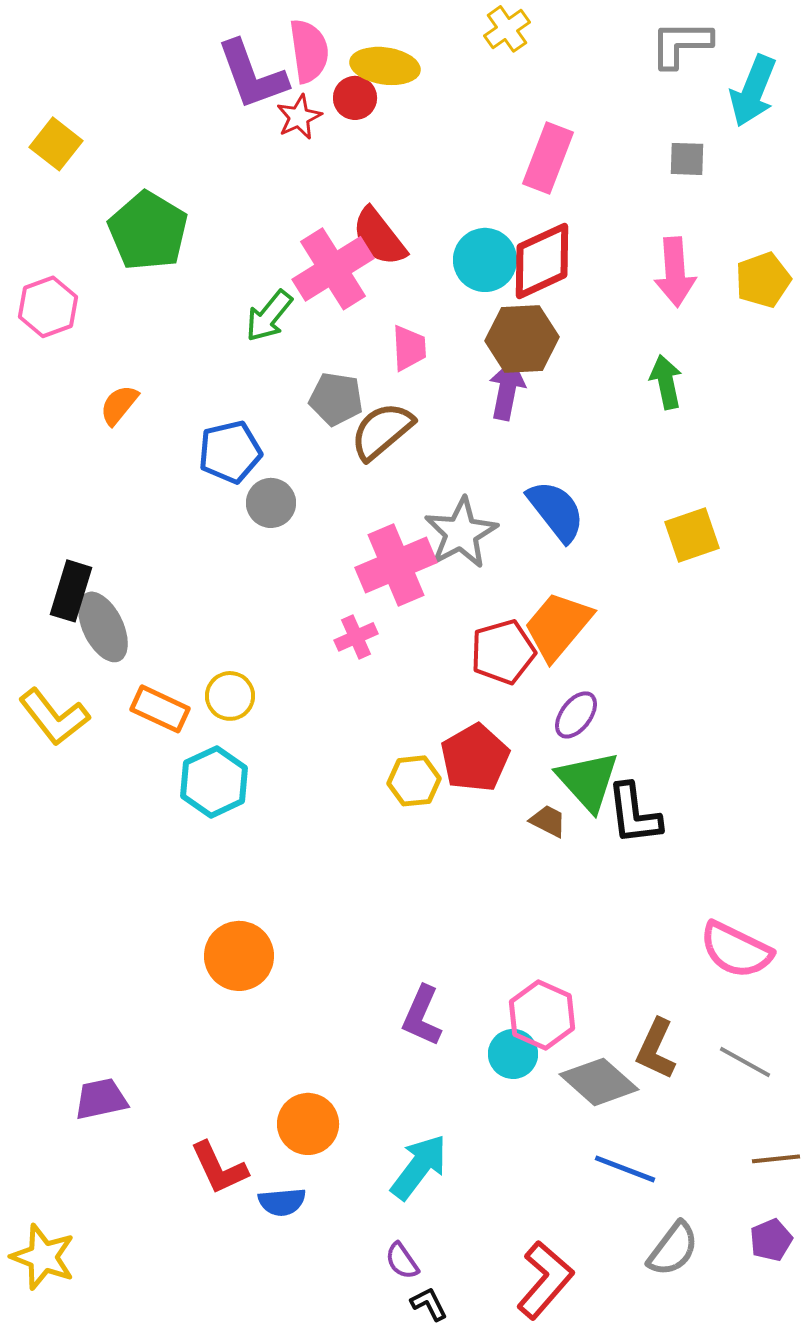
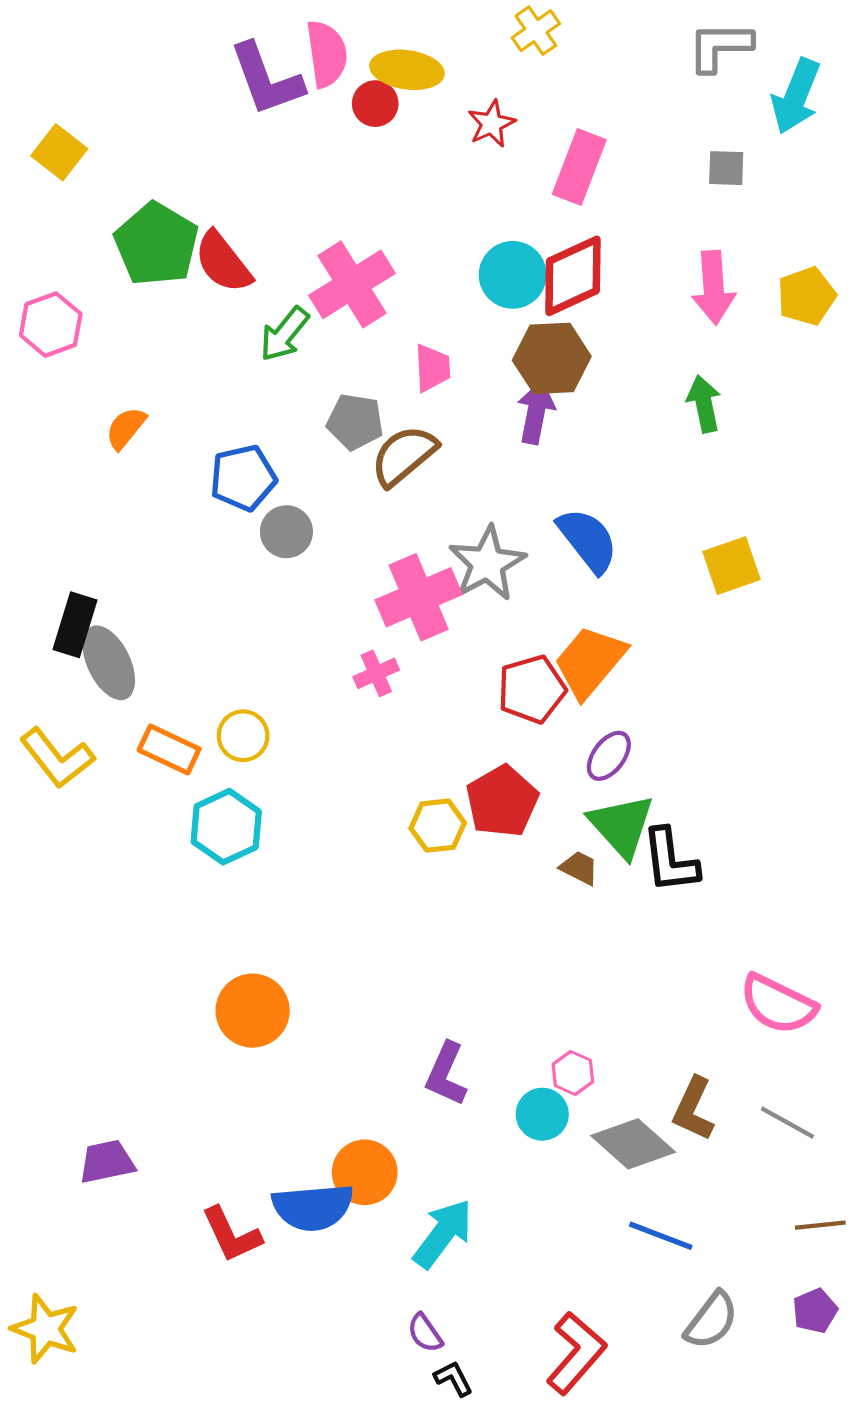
red star: (299, 117) -> (492, 124), moved
red semicircle: (379, 237) -> (223, 262), moved
pink hexagon: (542, 1015) -> (573, 1073), size x0.6
orange circle: (308, 1124) -> (365, 1172), moved
blue semicircle: (282, 1202) -> (313, 1207), moved, size x1.6

